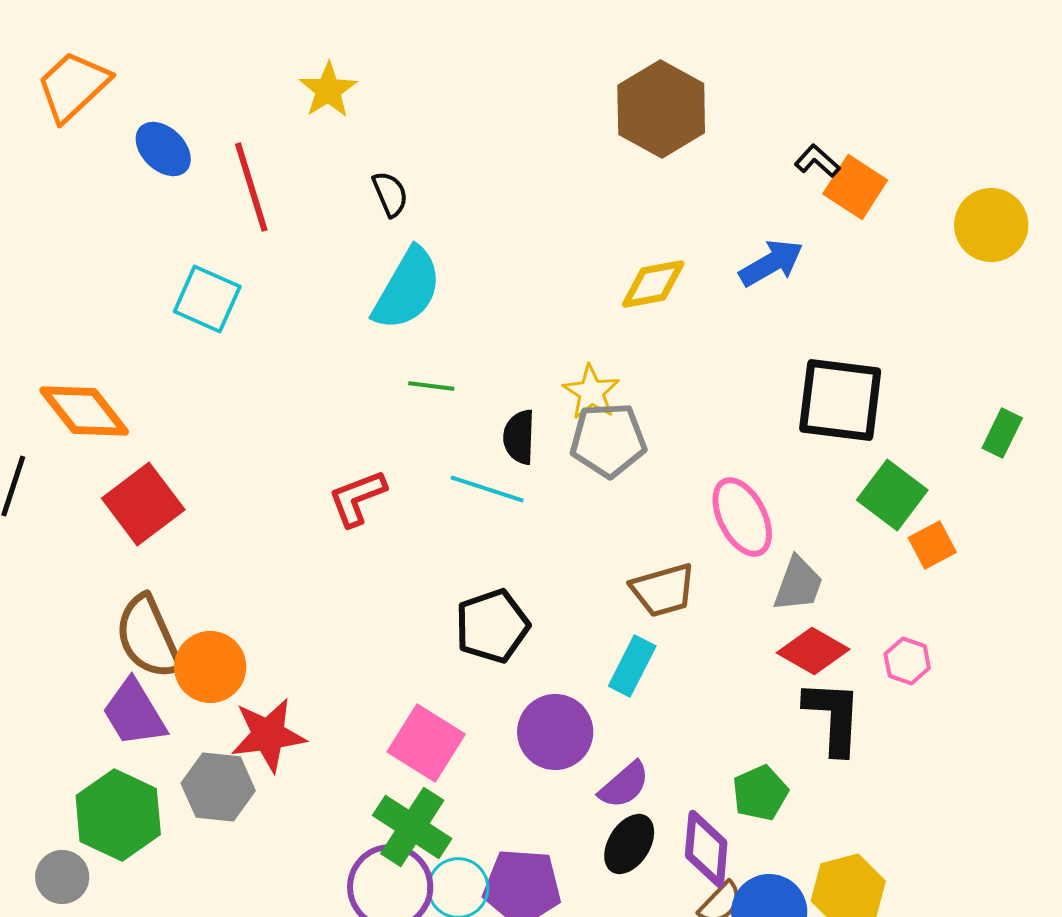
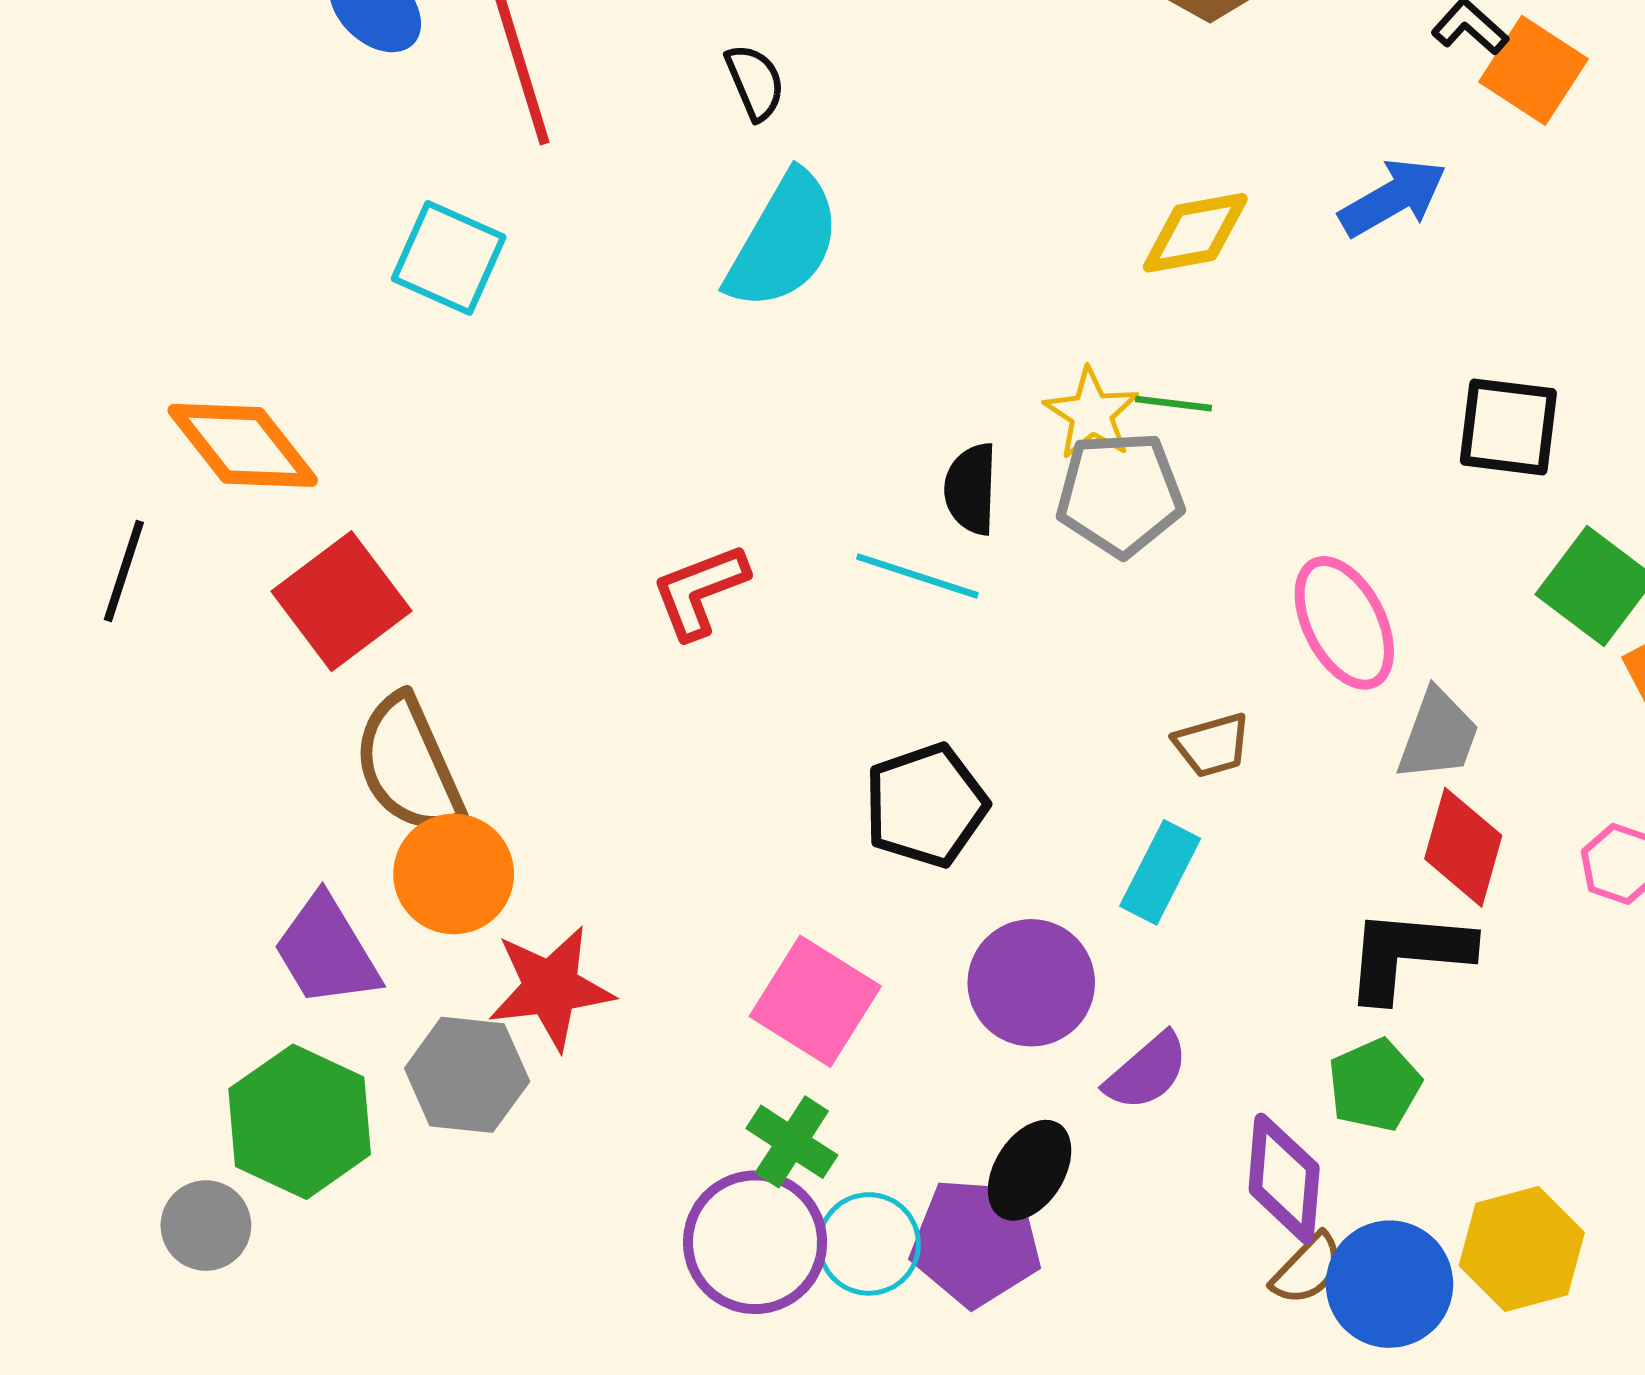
green line: (431, 386) -> (1174, 404), moved
black square: (840, 400) -> (1508, 427), size x0.7
brown trapezoid: (663, 590) -> (1212, 745), size x0.7
brown semicircle: (148, 637) -> (408, 765), moved
red diamond: (813, 651) -> (1463, 847), turned 76
black L-shape: (833, 717) -> (1408, 954), moved, turned -88
green cross: (412, 827) -> (792, 1142), size x0.7
black ellipse: (629, 844) -> (1030, 1170), moved

